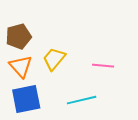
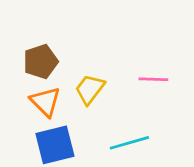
pink line: (103, 66) -> (153, 79), moved

